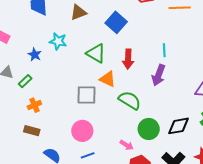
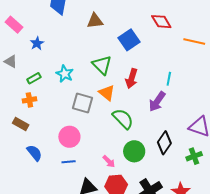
cyan star: (58, 41) -> (65, 74), moved
blue star: (35, 55) -> (37, 43), moved
green rectangle: (25, 81) -> (34, 78), moved
black diamond: (179, 126) -> (164, 143), moved, turned -60

